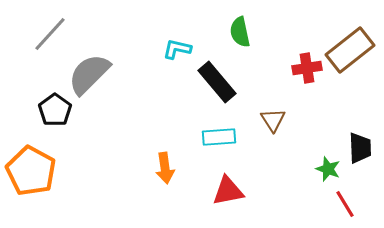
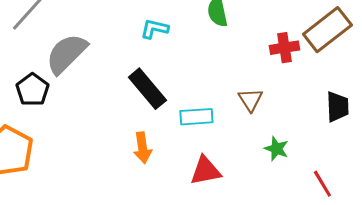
black rectangle: (217, 82) -> (147, 89), moved
black trapezoid: (360, 148) -> (337, 107), moved
green star: (328, 169) -> (276, 149), moved

